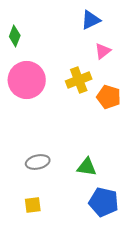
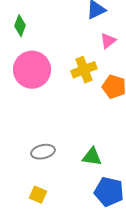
yellow square: (33, 205) -> (38, 195), turned 30

